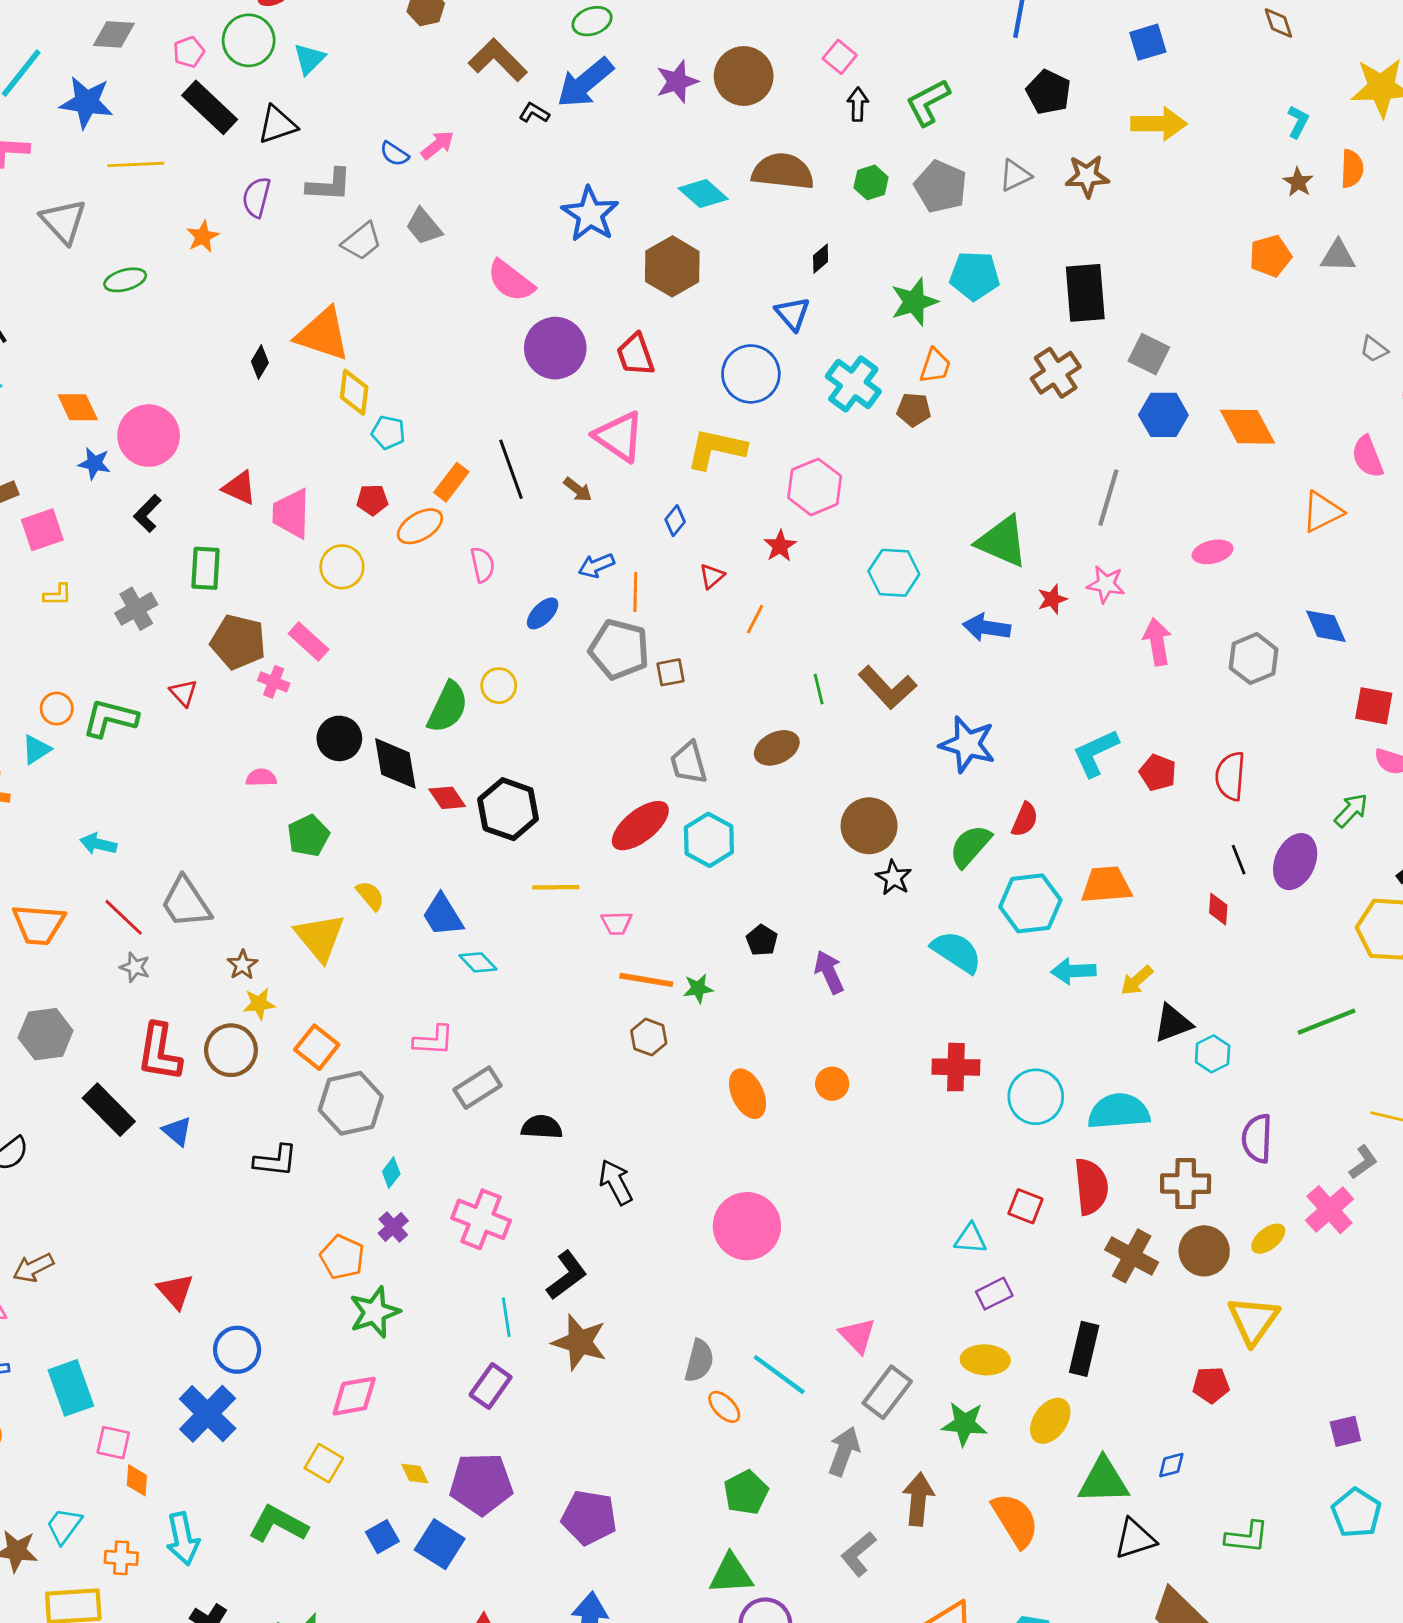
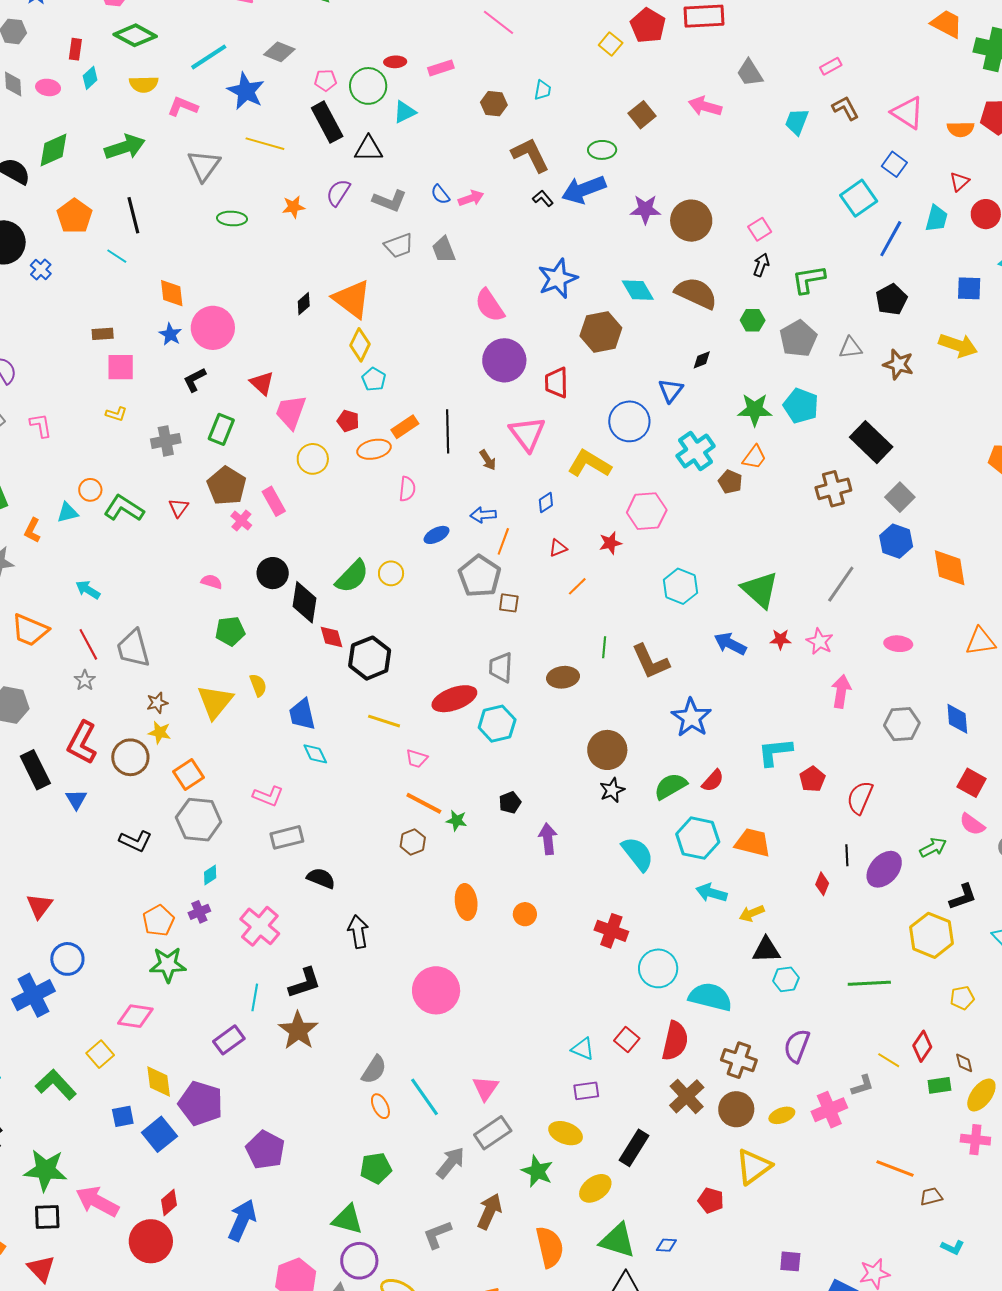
black rectangle: (1085, 293) -> (871, 442), turned -60
yellow diamond: (415, 1474) -> (159, 1082), size x1.6

